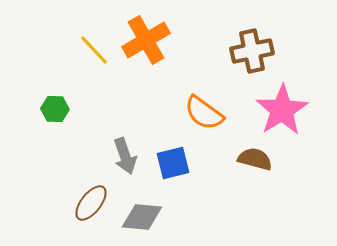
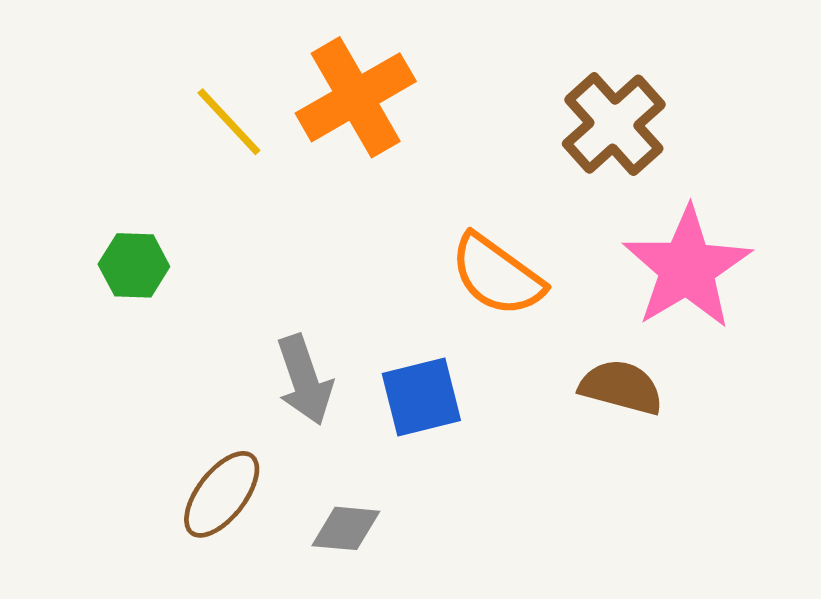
brown cross: (252, 51) -> (614, 124), turned -30
gray diamond: (142, 217) -> (346, 528), size x0.7

